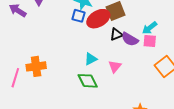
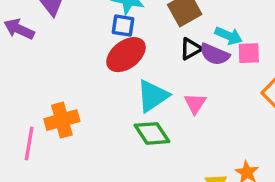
red ellipse: (98, 19) -> (126, 55), moved
cyan arrow: (150, 28) -> (229, 36), moved, turned -112
cyan triangle: (91, 59) -> (153, 96), size x1.5

